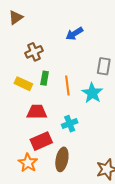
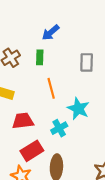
green rectangle: (45, 78) -> (40, 57), moved
cyan star: (92, 93) -> (78, 109), moved

